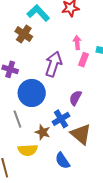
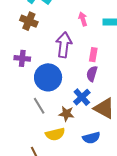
pink rectangle: (84, 60) -> (93, 55), moved
blue semicircle: (62, 161) -> (91, 138), turned -60

